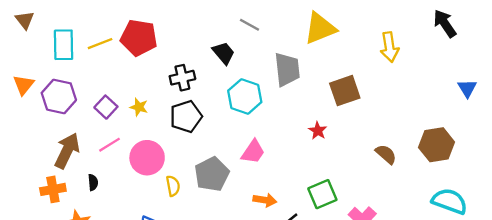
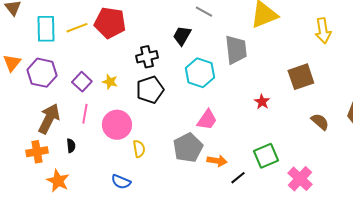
black trapezoid: (224, 53) -> (182, 36), turned -110
brown square: (345, 91) -> (301, 77), moved
pink line: (109, 145) -> (85, 114), turned -48
gray pentagon: (212, 174) -> (188, 148), moved

